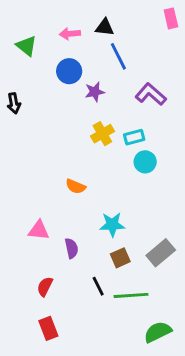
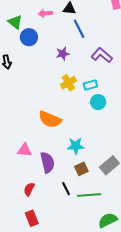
blue circle: (69, 71) -> (29, 37), moved
orange semicircle: (76, 186) -> (50, 119), size x1.6
purple semicircle: (72, 248) -> (47, 162), size x1.5

